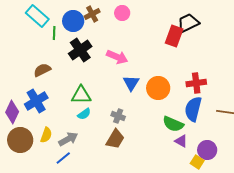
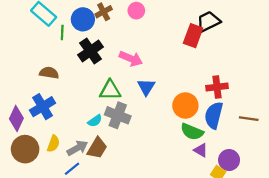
brown semicircle: (42, 70) -> (49, 73), turned 36
orange circle: (158, 88) -> (185, 106), moved
green triangle: (81, 95) -> (110, 90), moved
gray cross: (118, 116) -> (118, 115), moved, size x1.6
brown trapezoid: (115, 139) -> (97, 148), moved

